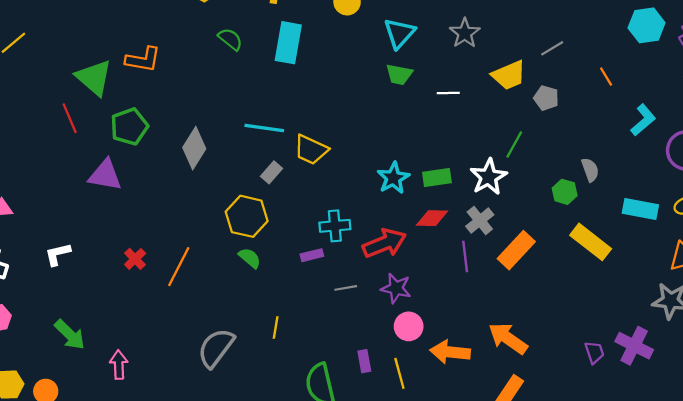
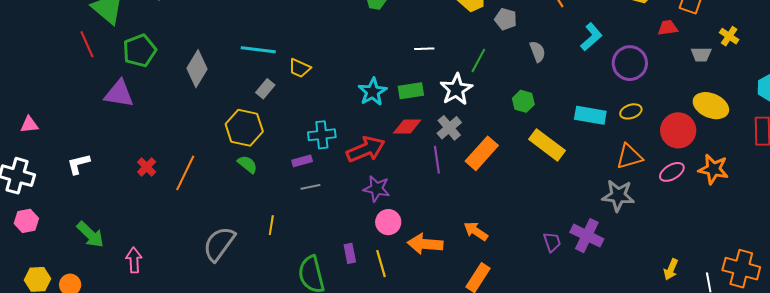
white line: (448, 93) -> (424, 49), moved
yellow trapezoid: (311, 150) -> (300, 68), size x0.7
gray semicircle: (590, 170) -> (538, 52), moved
gray line: (346, 288) -> (310, 187), moved
orange arrow: (508, 338) -> (476, 231), size x0.7

